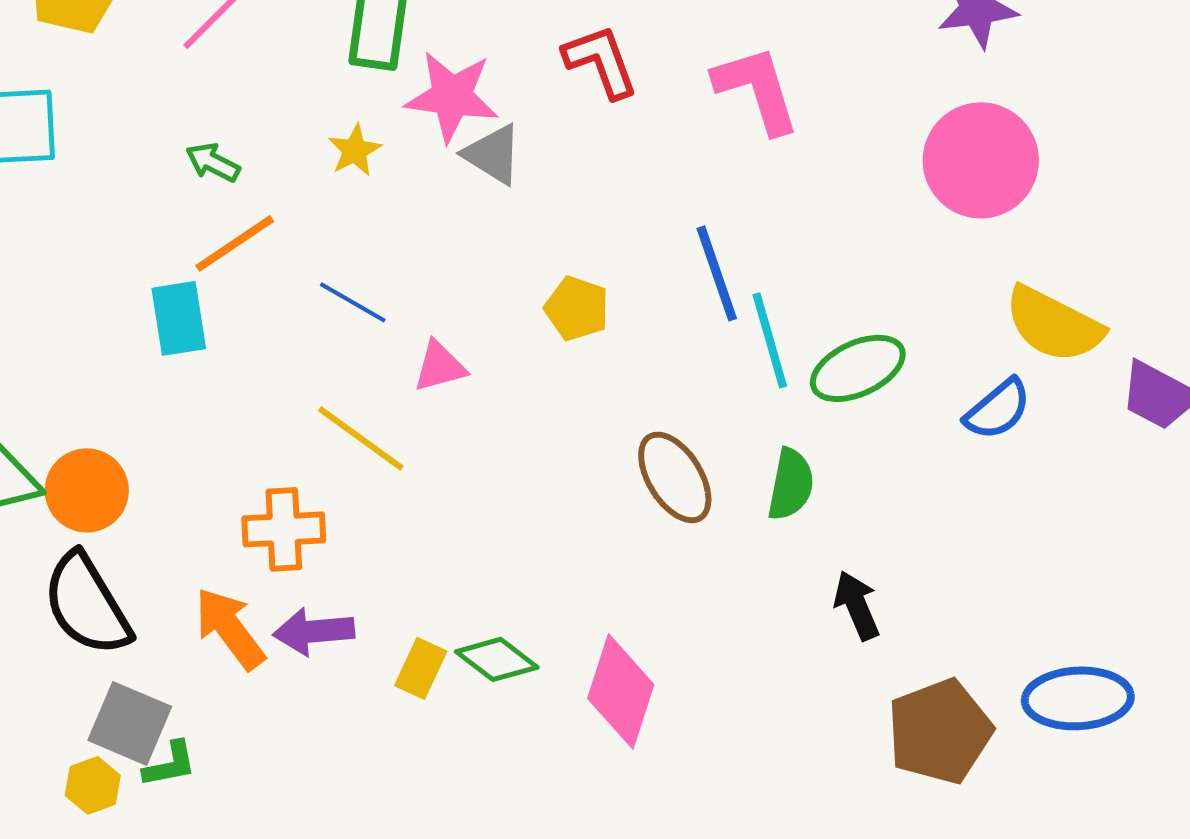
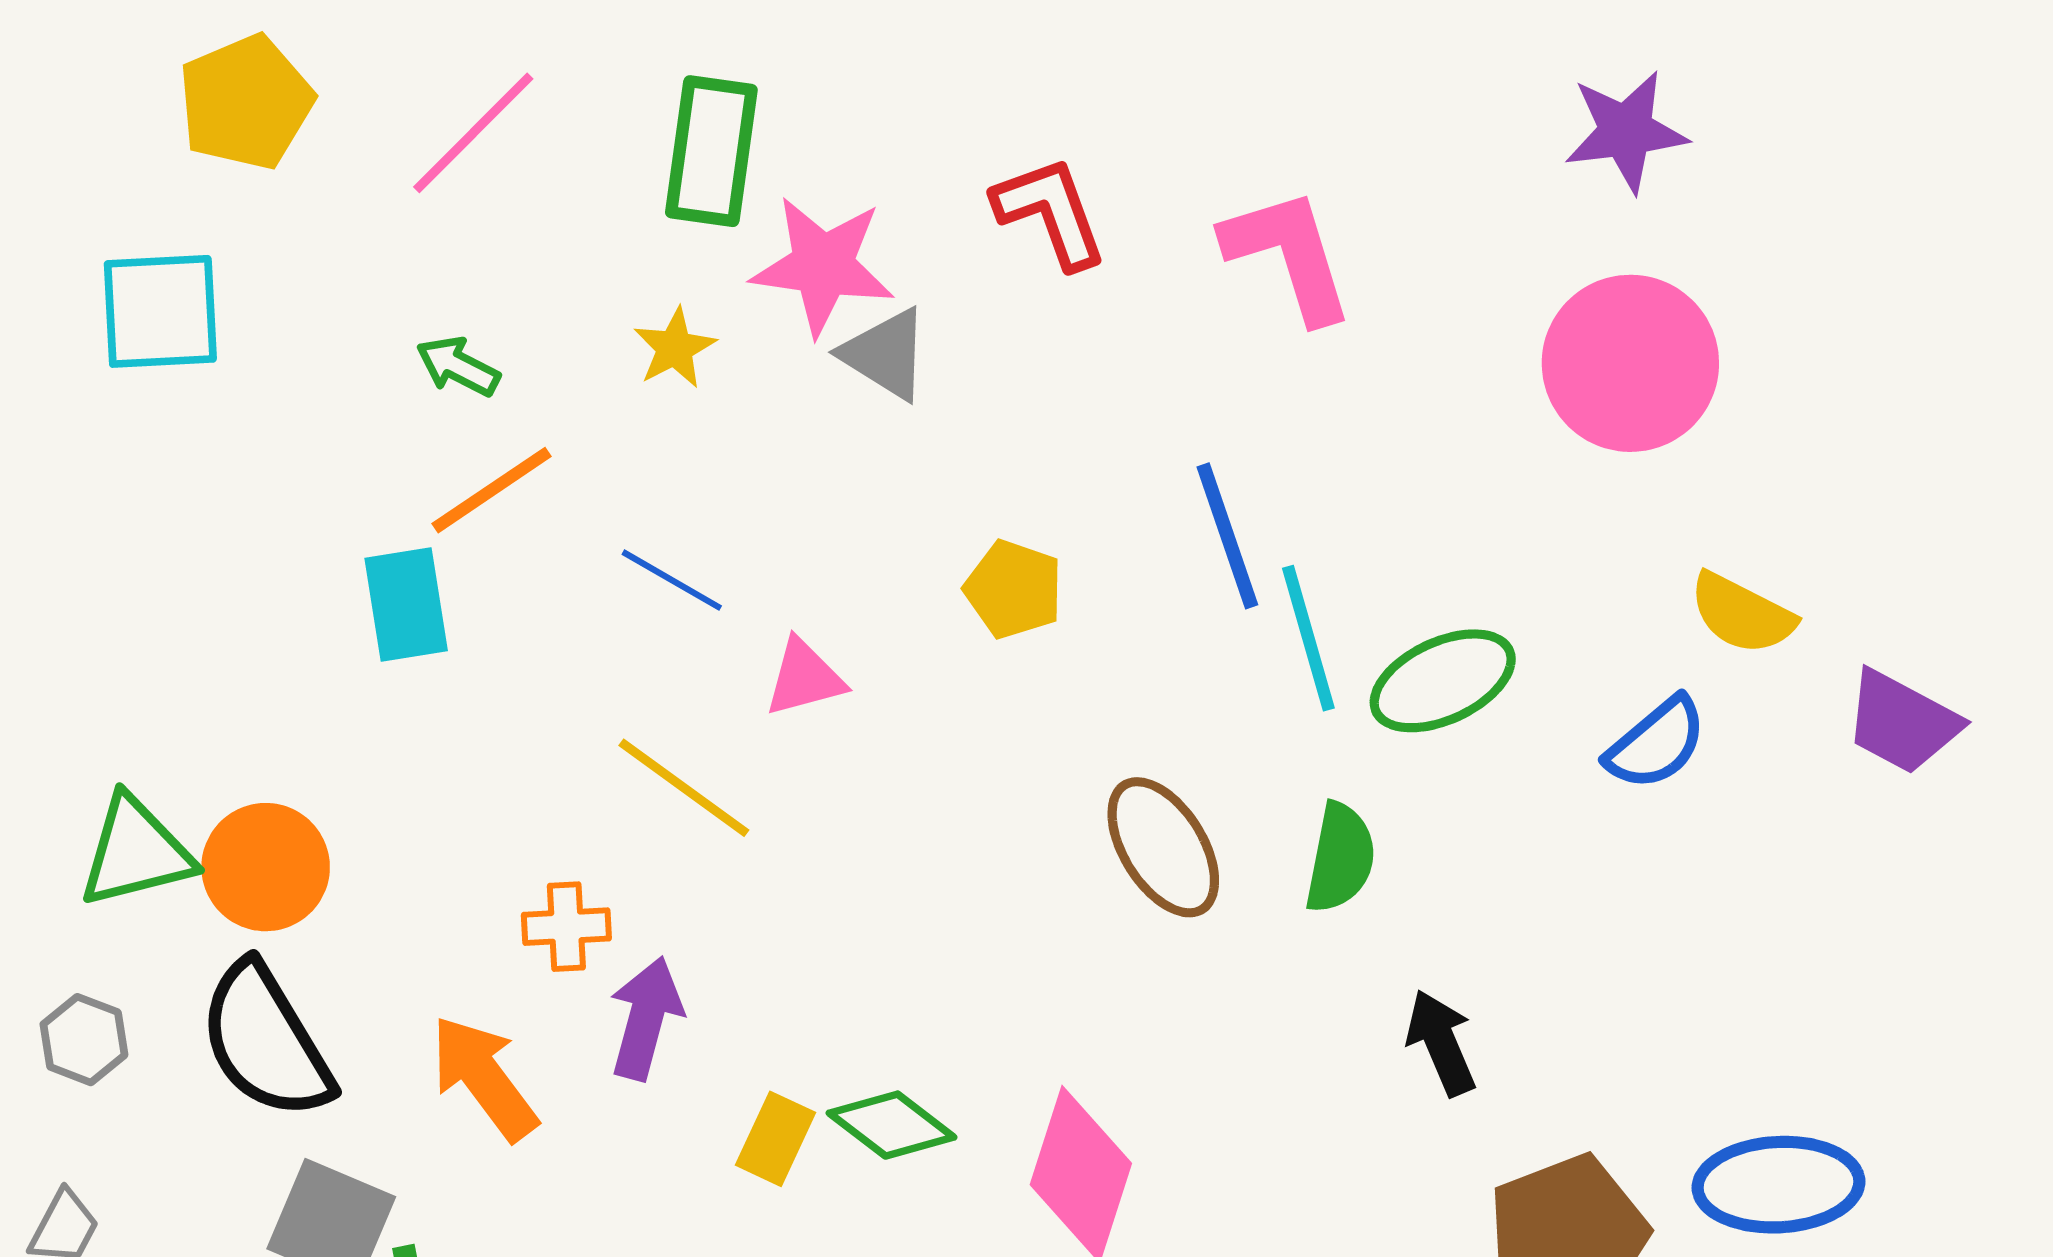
yellow semicircle: (1054, 324) -> (1742, 614), size x0.7
orange cross: (284, 529) -> (566, 927), size x0.7
purple arrow: (314, 631) -> (646, 1018), moved, turned 110

